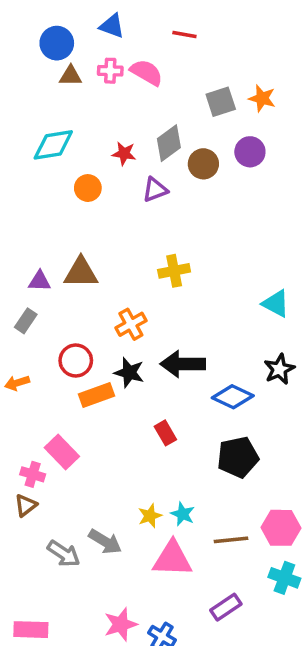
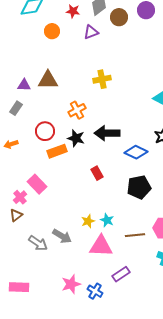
pink cross: (33, 474) -> (20, 197), turned 32
purple rectangle: (226, 607) -> (121, 274), moved

